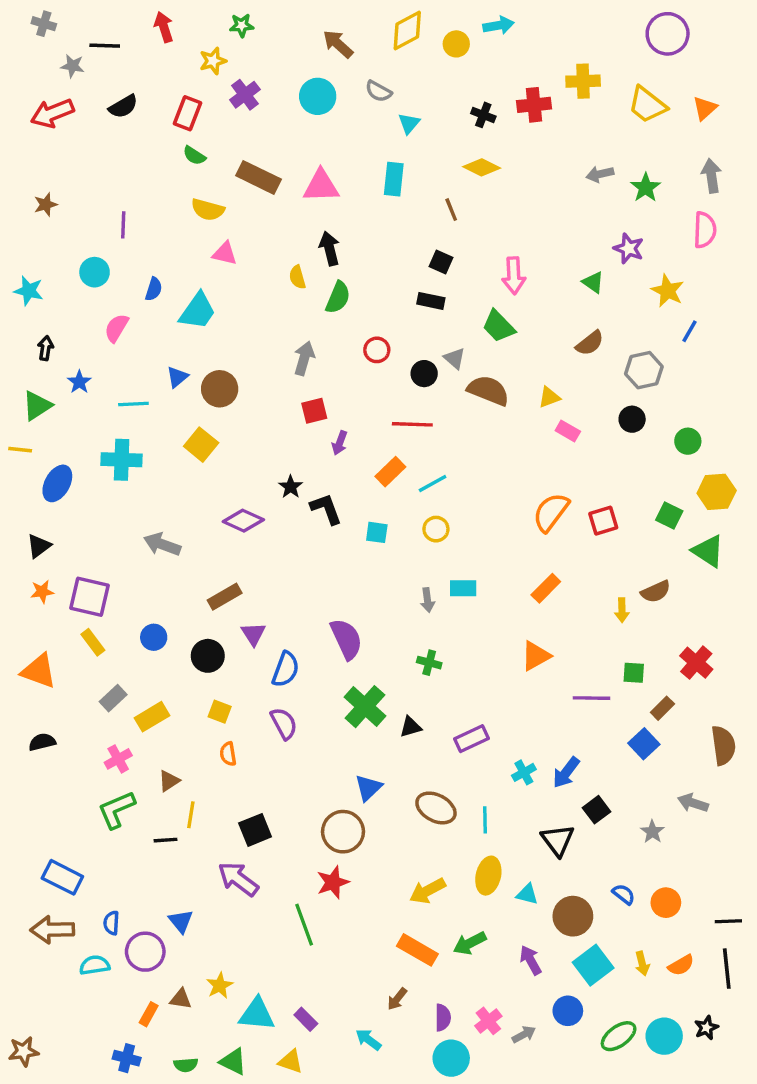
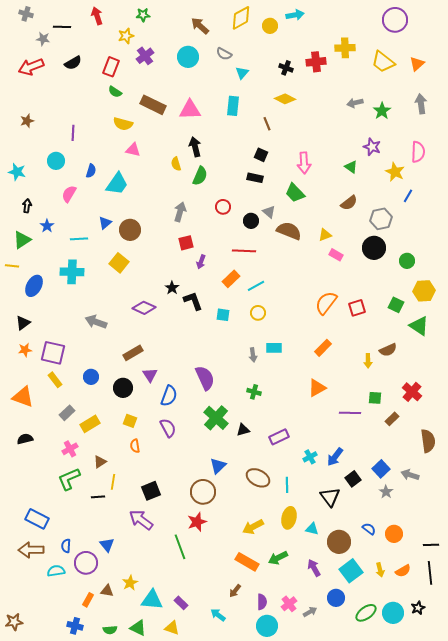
pink semicircle: (705, 230) -> (418, 152), moved
black circle: (632, 419) -> (374, 248), size x1.5
blue square: (644, 744) -> (381, 469), moved

